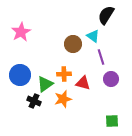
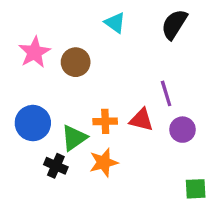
cyan triangle: (93, 36) -> (115, 23), moved
brown circle: (73, 44) -> (76, 62), moved
red triangle: (83, 83) -> (141, 120), moved
green square: (112, 121) -> (196, 189), moved

